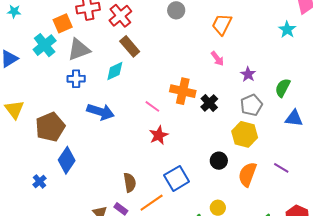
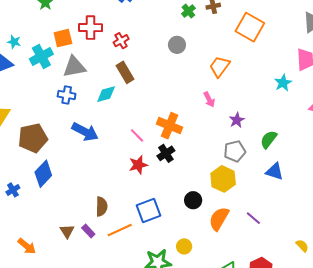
cyan star: (14, 11) -> (14, 42), moved
red cross: (120, 16) -> (121, 41), size x0.7
black cross: (209, 103) -> (166, 153), moved

